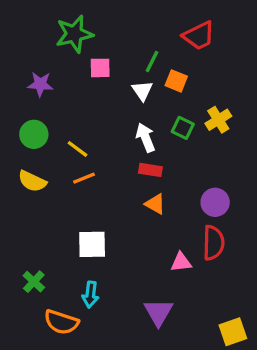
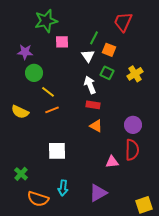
red trapezoid: (199, 36) -> (123, 22), turned 140
green square: (183, 128) -> (107, 73), moved
green circle: (34, 134) -> (34, 73), moved
cyan arrow: (90, 295) -> (63, 188), moved
purple triangle: (158, 312) -> (98, 193), turned 30

